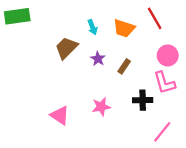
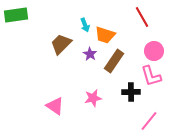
orange trapezoid: (124, 28) -> (105, 35), moved
brown rectangle: (124, 66) -> (114, 61), size x1.6

